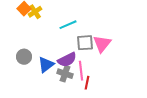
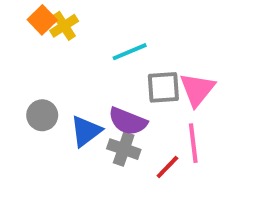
purple semicircle: (67, 60) -> (128, 121), turned 48
pink line: (81, 71) -> (193, 143), moved
red line: (87, 83) -> (167, 167), turned 32

